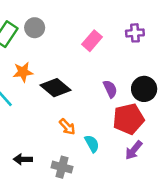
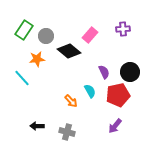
gray circle: (35, 28) -> (46, 36), moved
black diamond: (55, 88) -> (69, 51), moved
cyan semicircle: (92, 144) -> (90, 91), moved
purple arrow: (134, 150) -> (115, 126), moved

